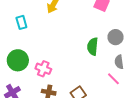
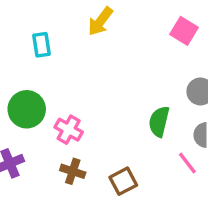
green semicircle: (93, 46) -> (159, 122), moved

